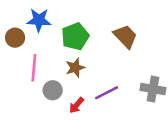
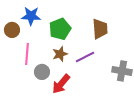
brown trapezoid: (125, 36) -> (100, 29), turned 40
purple line: (107, 93) -> (85, 57), moved
red arrow: (76, 105) -> (61, 84), size x1.5

